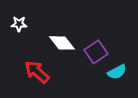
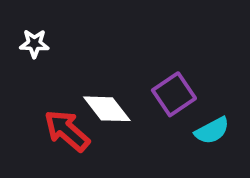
white diamond: (62, 43) -> (107, 109), moved

